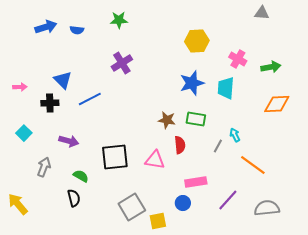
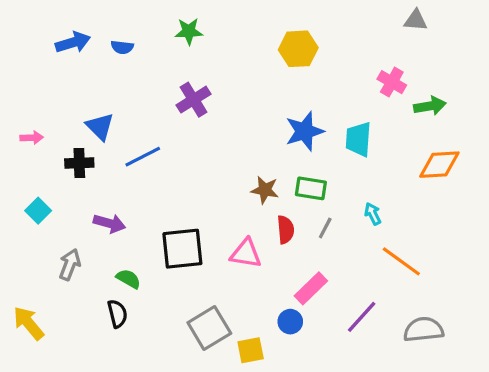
yellow hexagon: (197, 41) -> (298, 49), moved
pink cross: (238, 59) -> (392, 82), moved
gray line: (218, 146) -> (325, 228), moved
pink rectangle: (196, 182) -> (311, 288), turned -35

